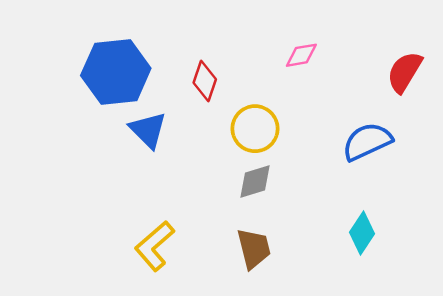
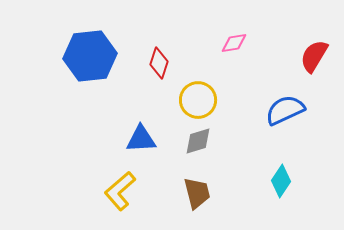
blue triangle: (148, 130) -> (141, 139), moved, turned -48

